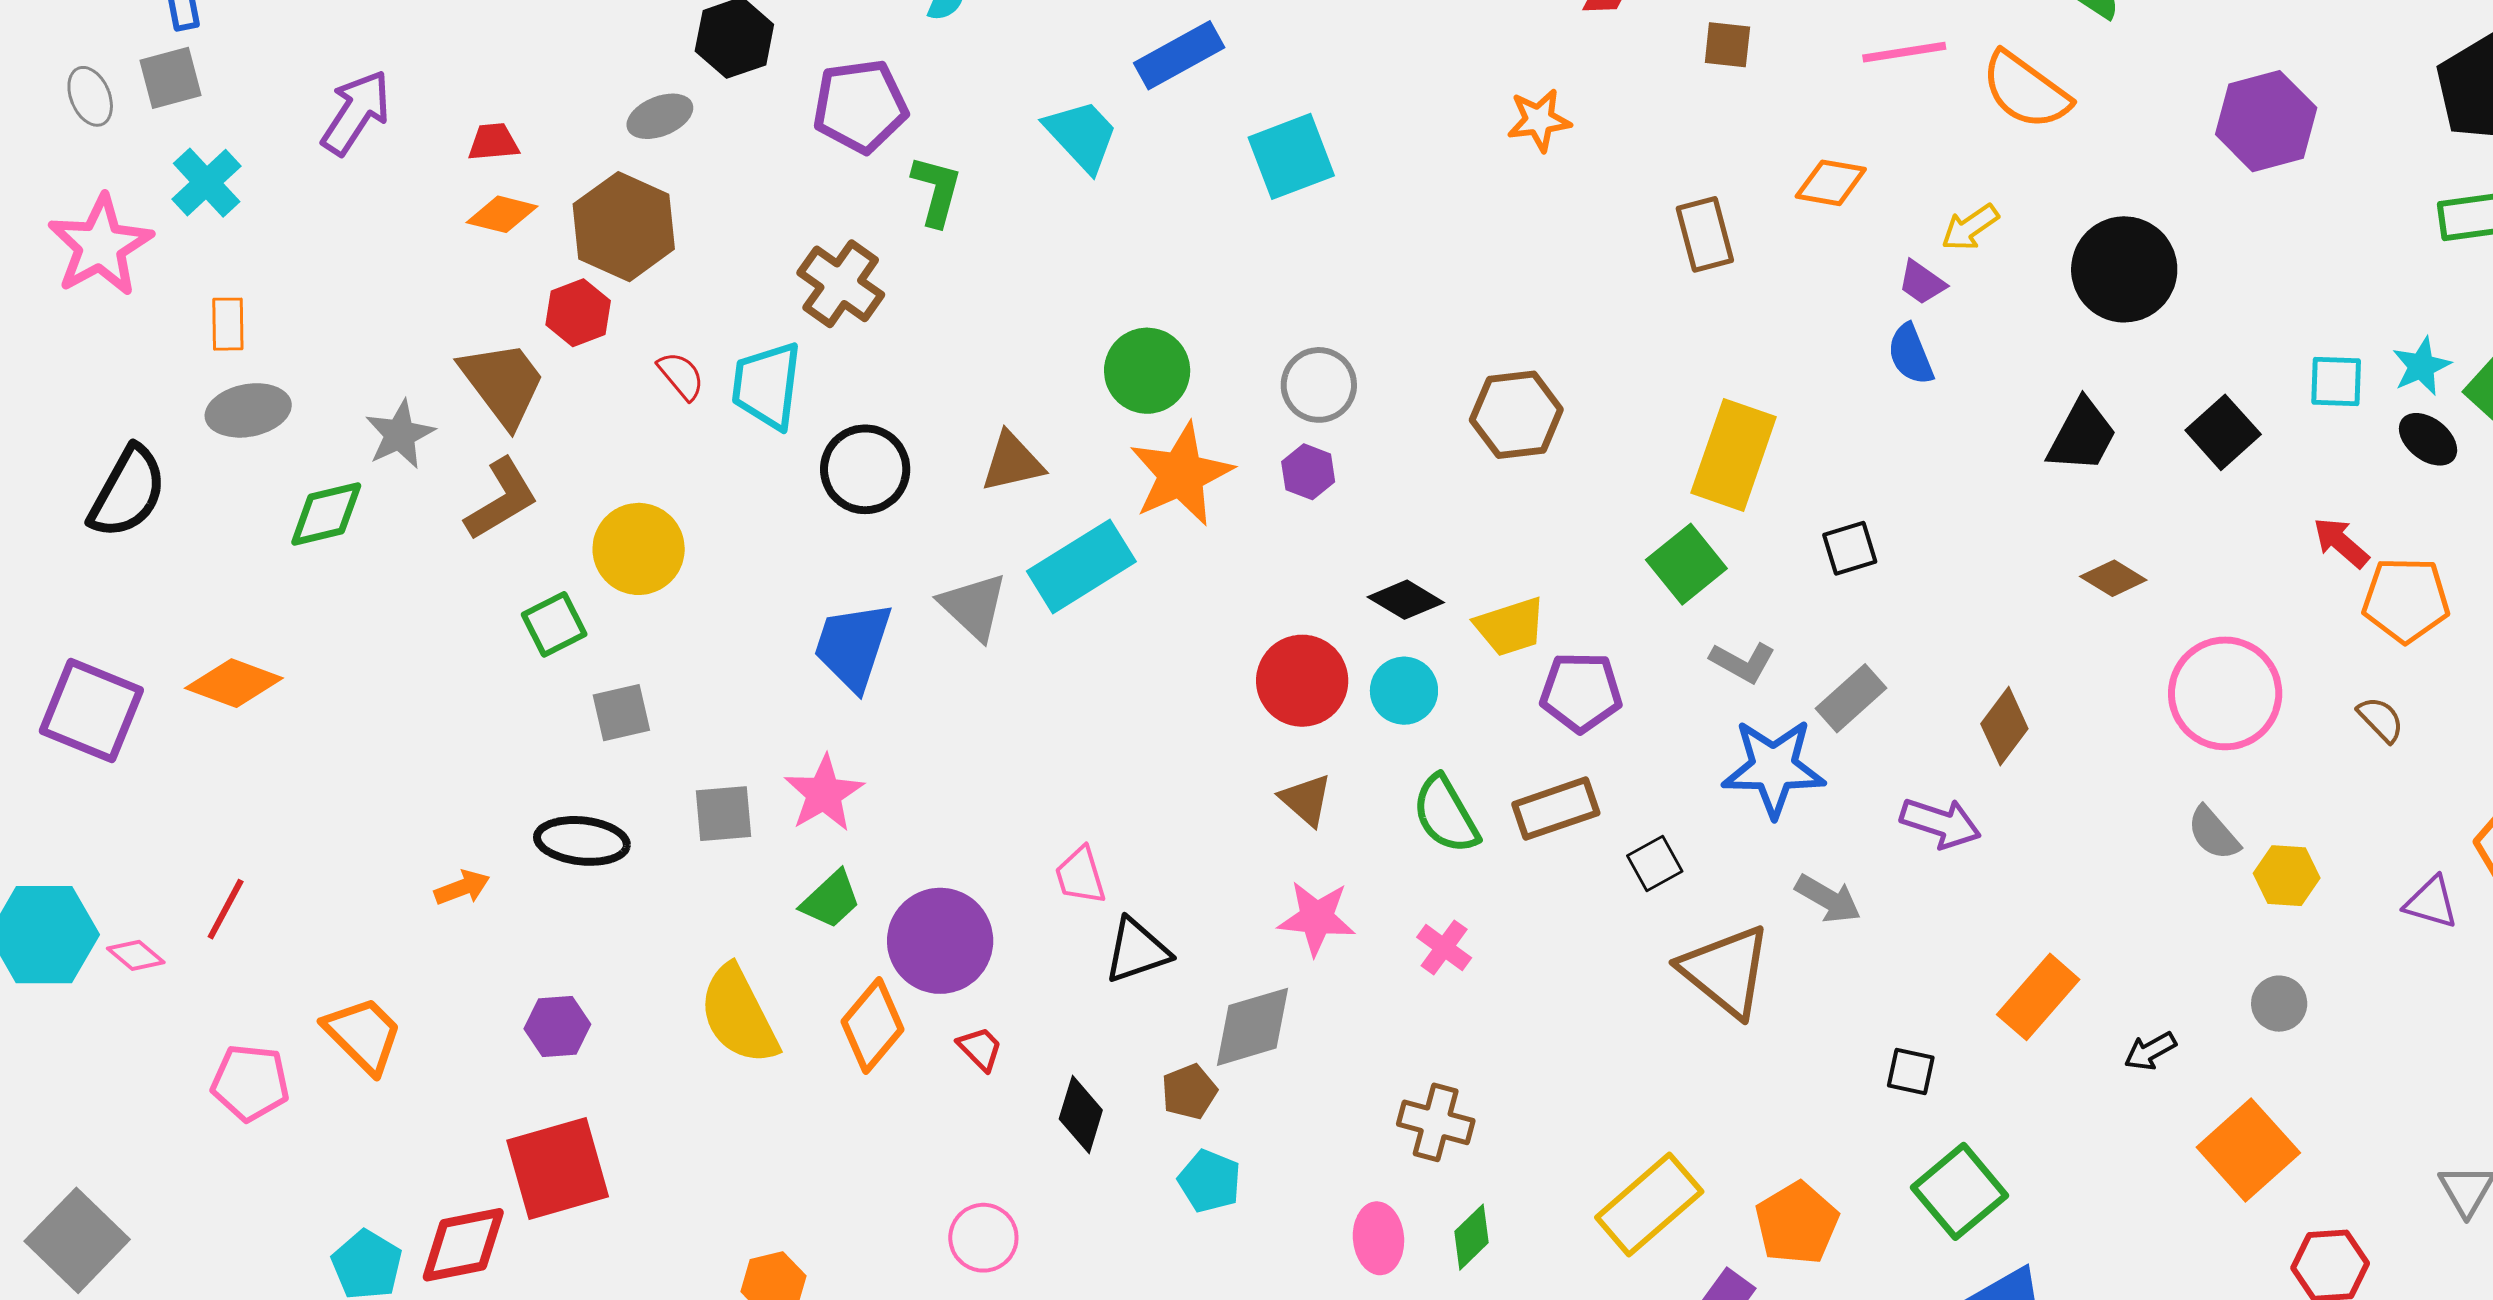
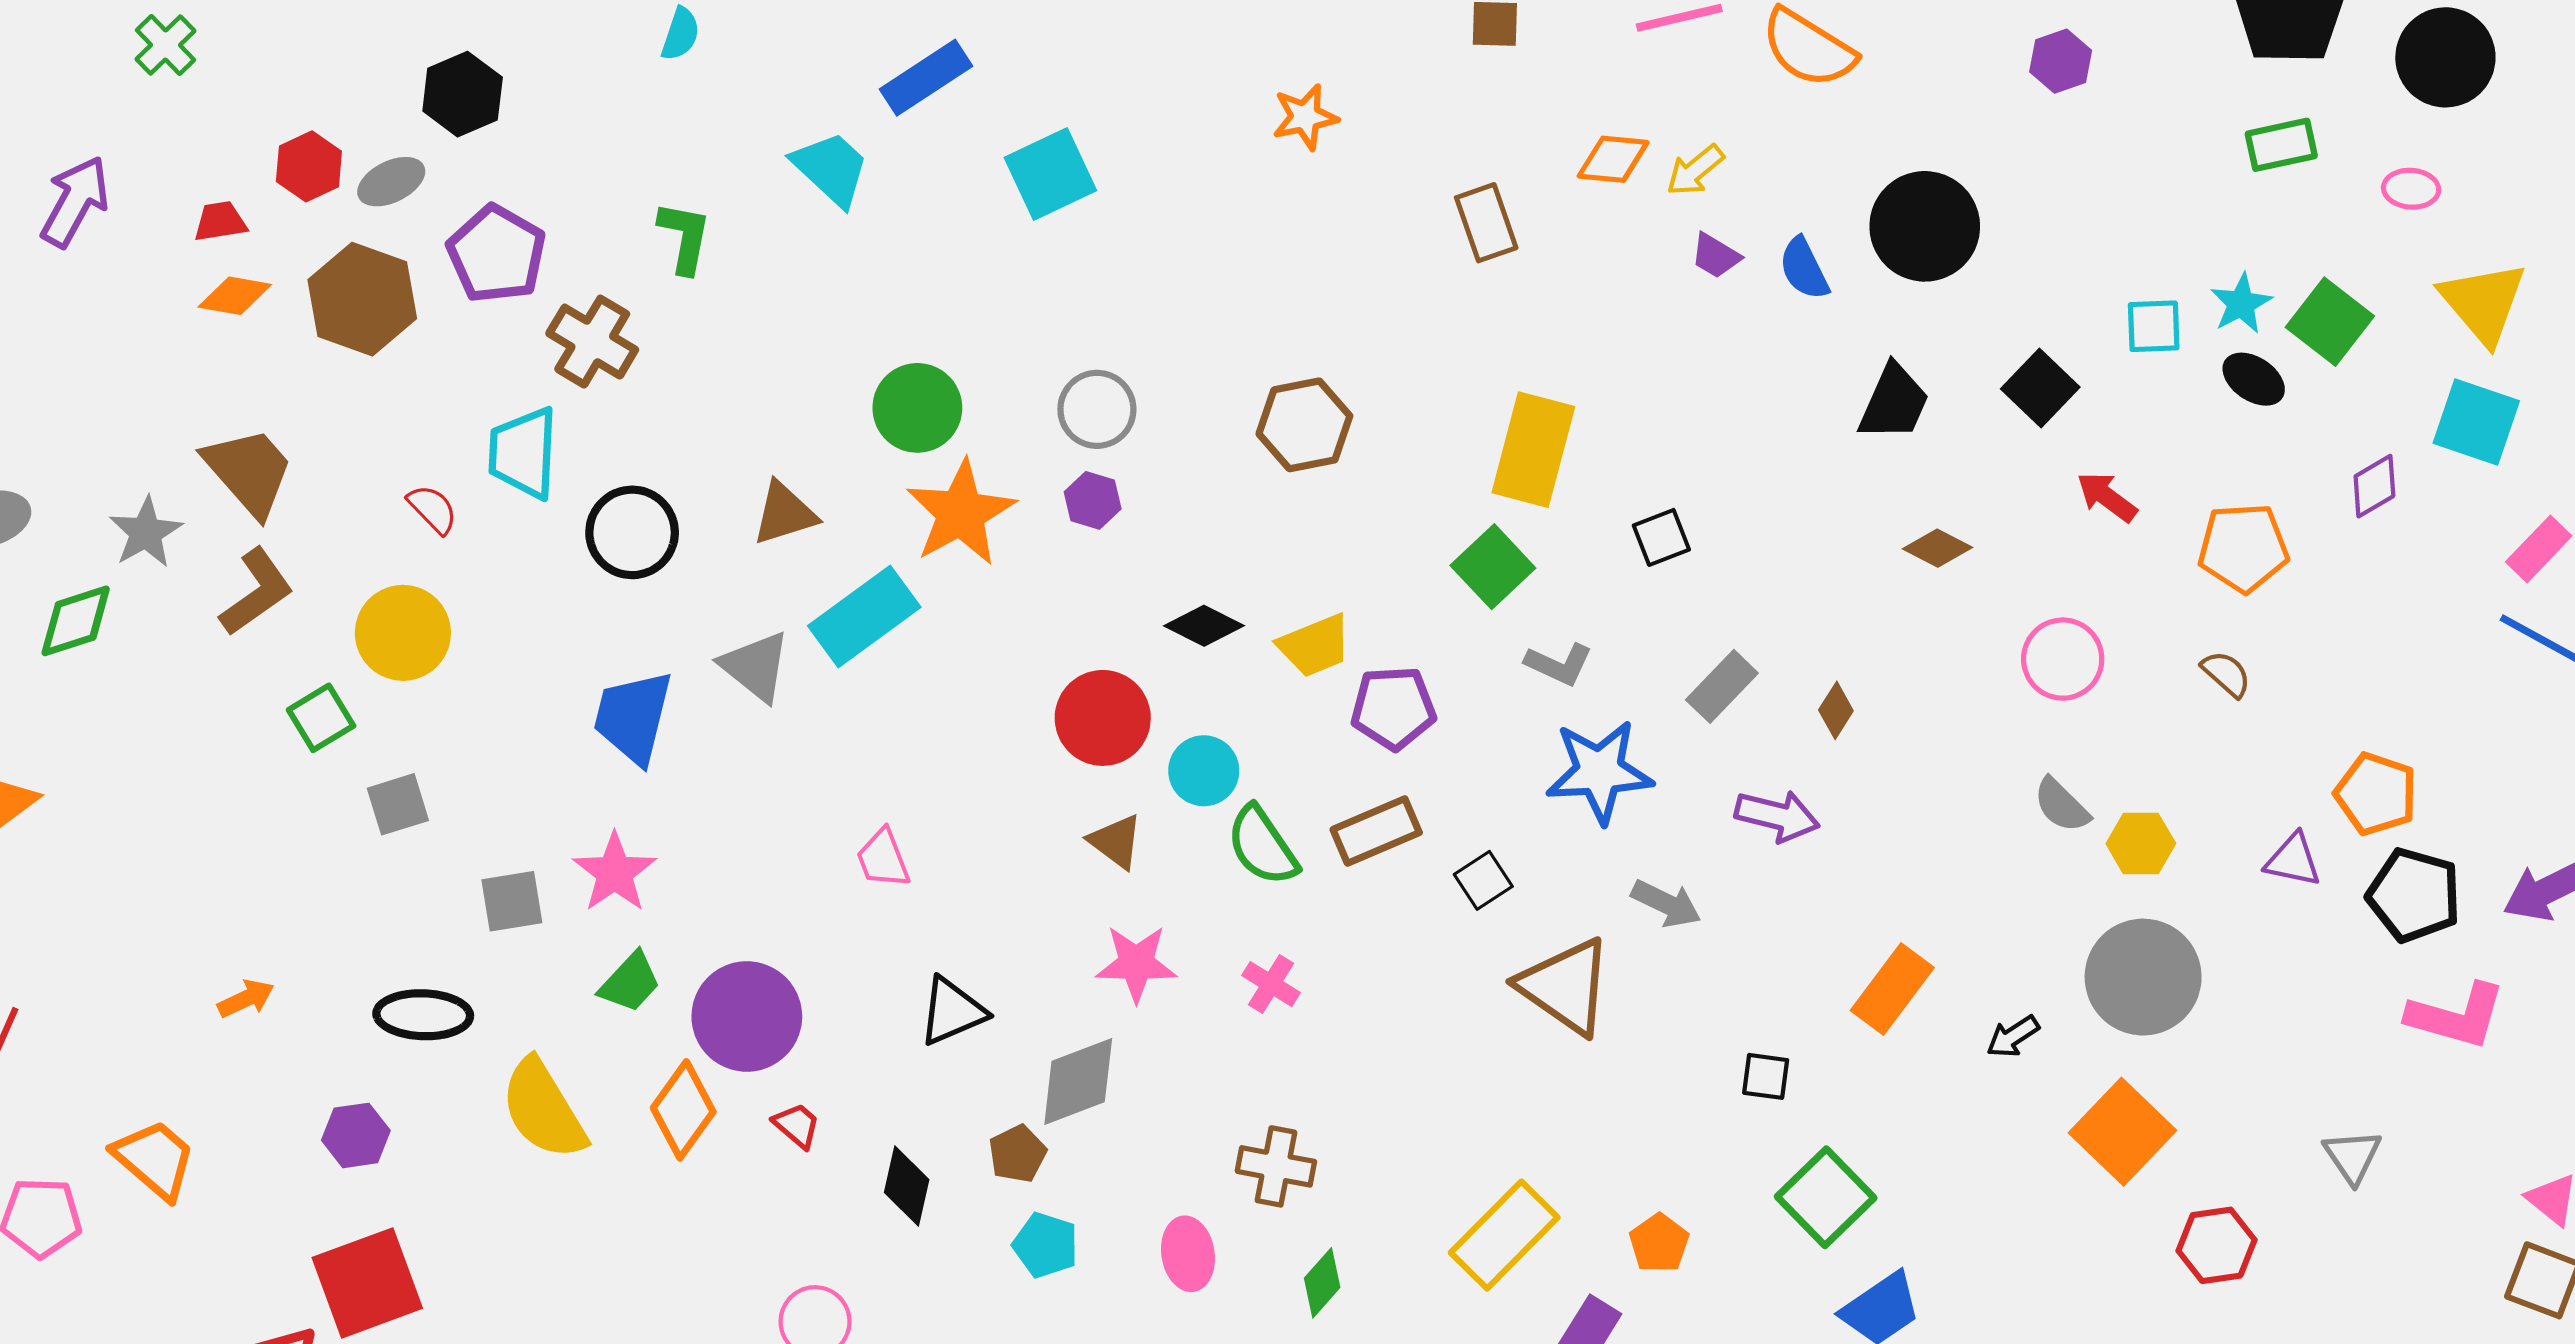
purple pentagon: (860, 106) -> (497, 254), moved, turned -30
purple hexagon: (2266, 121) -> (2061, 61), size x0.6
yellow arrow: (1970, 227) -> (1695, 170), moved
red hexagon: (578, 313) -> (309, 166), moved
blue semicircle: (1911, 354) -> (1804, 269), moved
red semicircle: (681, 376) -> (433, 509), moved
red arrow: (2341, 543) -> (2107, 497), moved
cyan circle: (1404, 691) -> (1204, 771), moved
pink circle: (2225, 693) -> (2063, 659), size x0.7
gray rectangle: (1851, 698) -> (1722, 686), moved
brown diamond: (2004, 726) -> (1836, 710), size x0.7
black ellipse: (582, 841) -> (423, 1015), moved
pink trapezoid: (1080, 875) -> (883, 859), moved
gray circle: (2279, 1004) -> (2143, 977), size x2.0
orange pentagon: (1797, 1223) -> (1659, 1243), size x0.7
pink ellipse: (1378, 1238) -> (1188, 1254), moved

